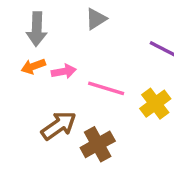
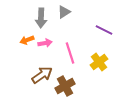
gray arrow: (37, 29) -> (41, 18), moved
pink line: (106, 88) -> (70, 53), turned 55

